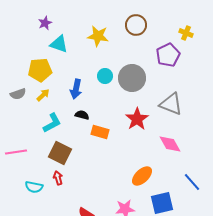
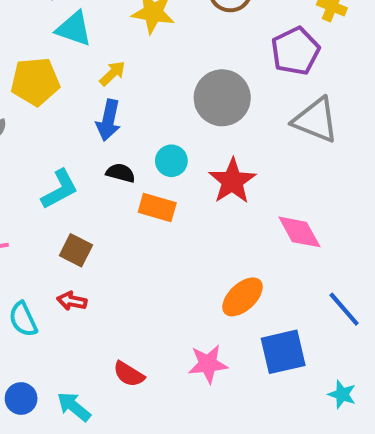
cyan circle: (105, 76) -> (171, 161), moved
yellow arrow: (43, 95) -> (112, 73), moved
gray triangle: (171, 104) -> (316, 120), moved
brown square: (60, 153) -> (76, 250), size x0.7
red arrow: (58, 178) -> (72, 301), turned -64
cyan semicircle: (34, 187) -> (23, 319), turned 54

